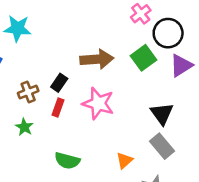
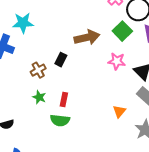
pink star: (98, 103) -> (117, 61), moved, size x0.7
red rectangle: (58, 107) -> (64, 100), moved
green semicircle: (67, 161) -> (60, 120), moved

